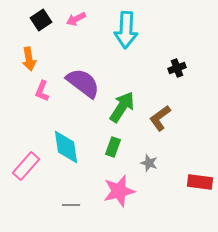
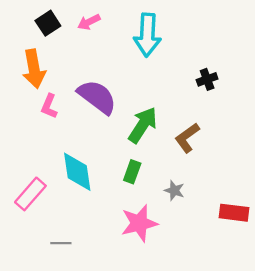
orange arrow: (29, 59) -> (34, 69), size x1.4
gray line: (71, 205) -> (61, 243), moved

